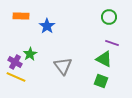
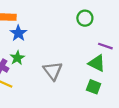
green circle: (109, 17) -> (85, 18), moved
blue star: (47, 26) -> (18, 33), moved

